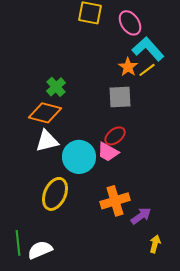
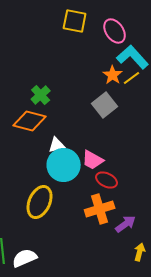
gray square: (120, 97) -> (105, 105), turned -35
red ellipse: (115, 136) -> (107, 180), moved, turned 65
white triangle: (47, 141) -> (57, 145), moved, size x0.7

